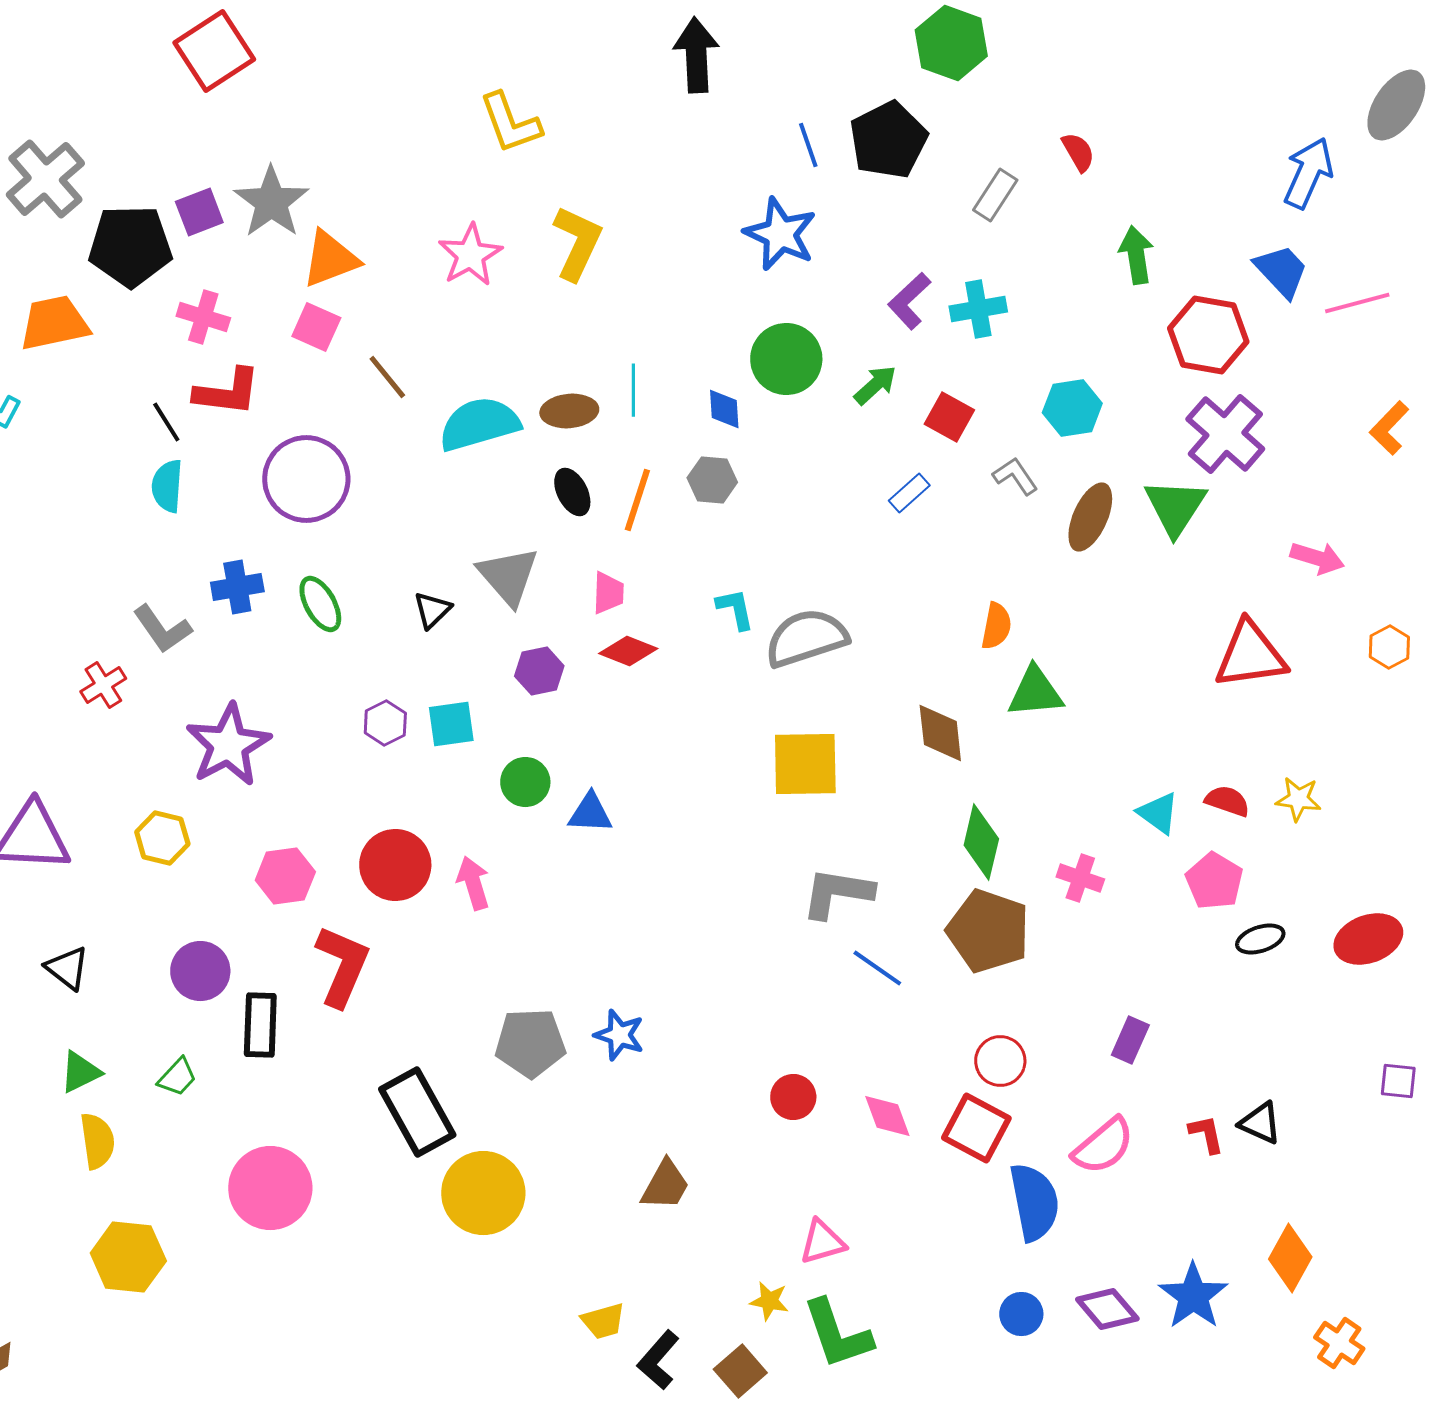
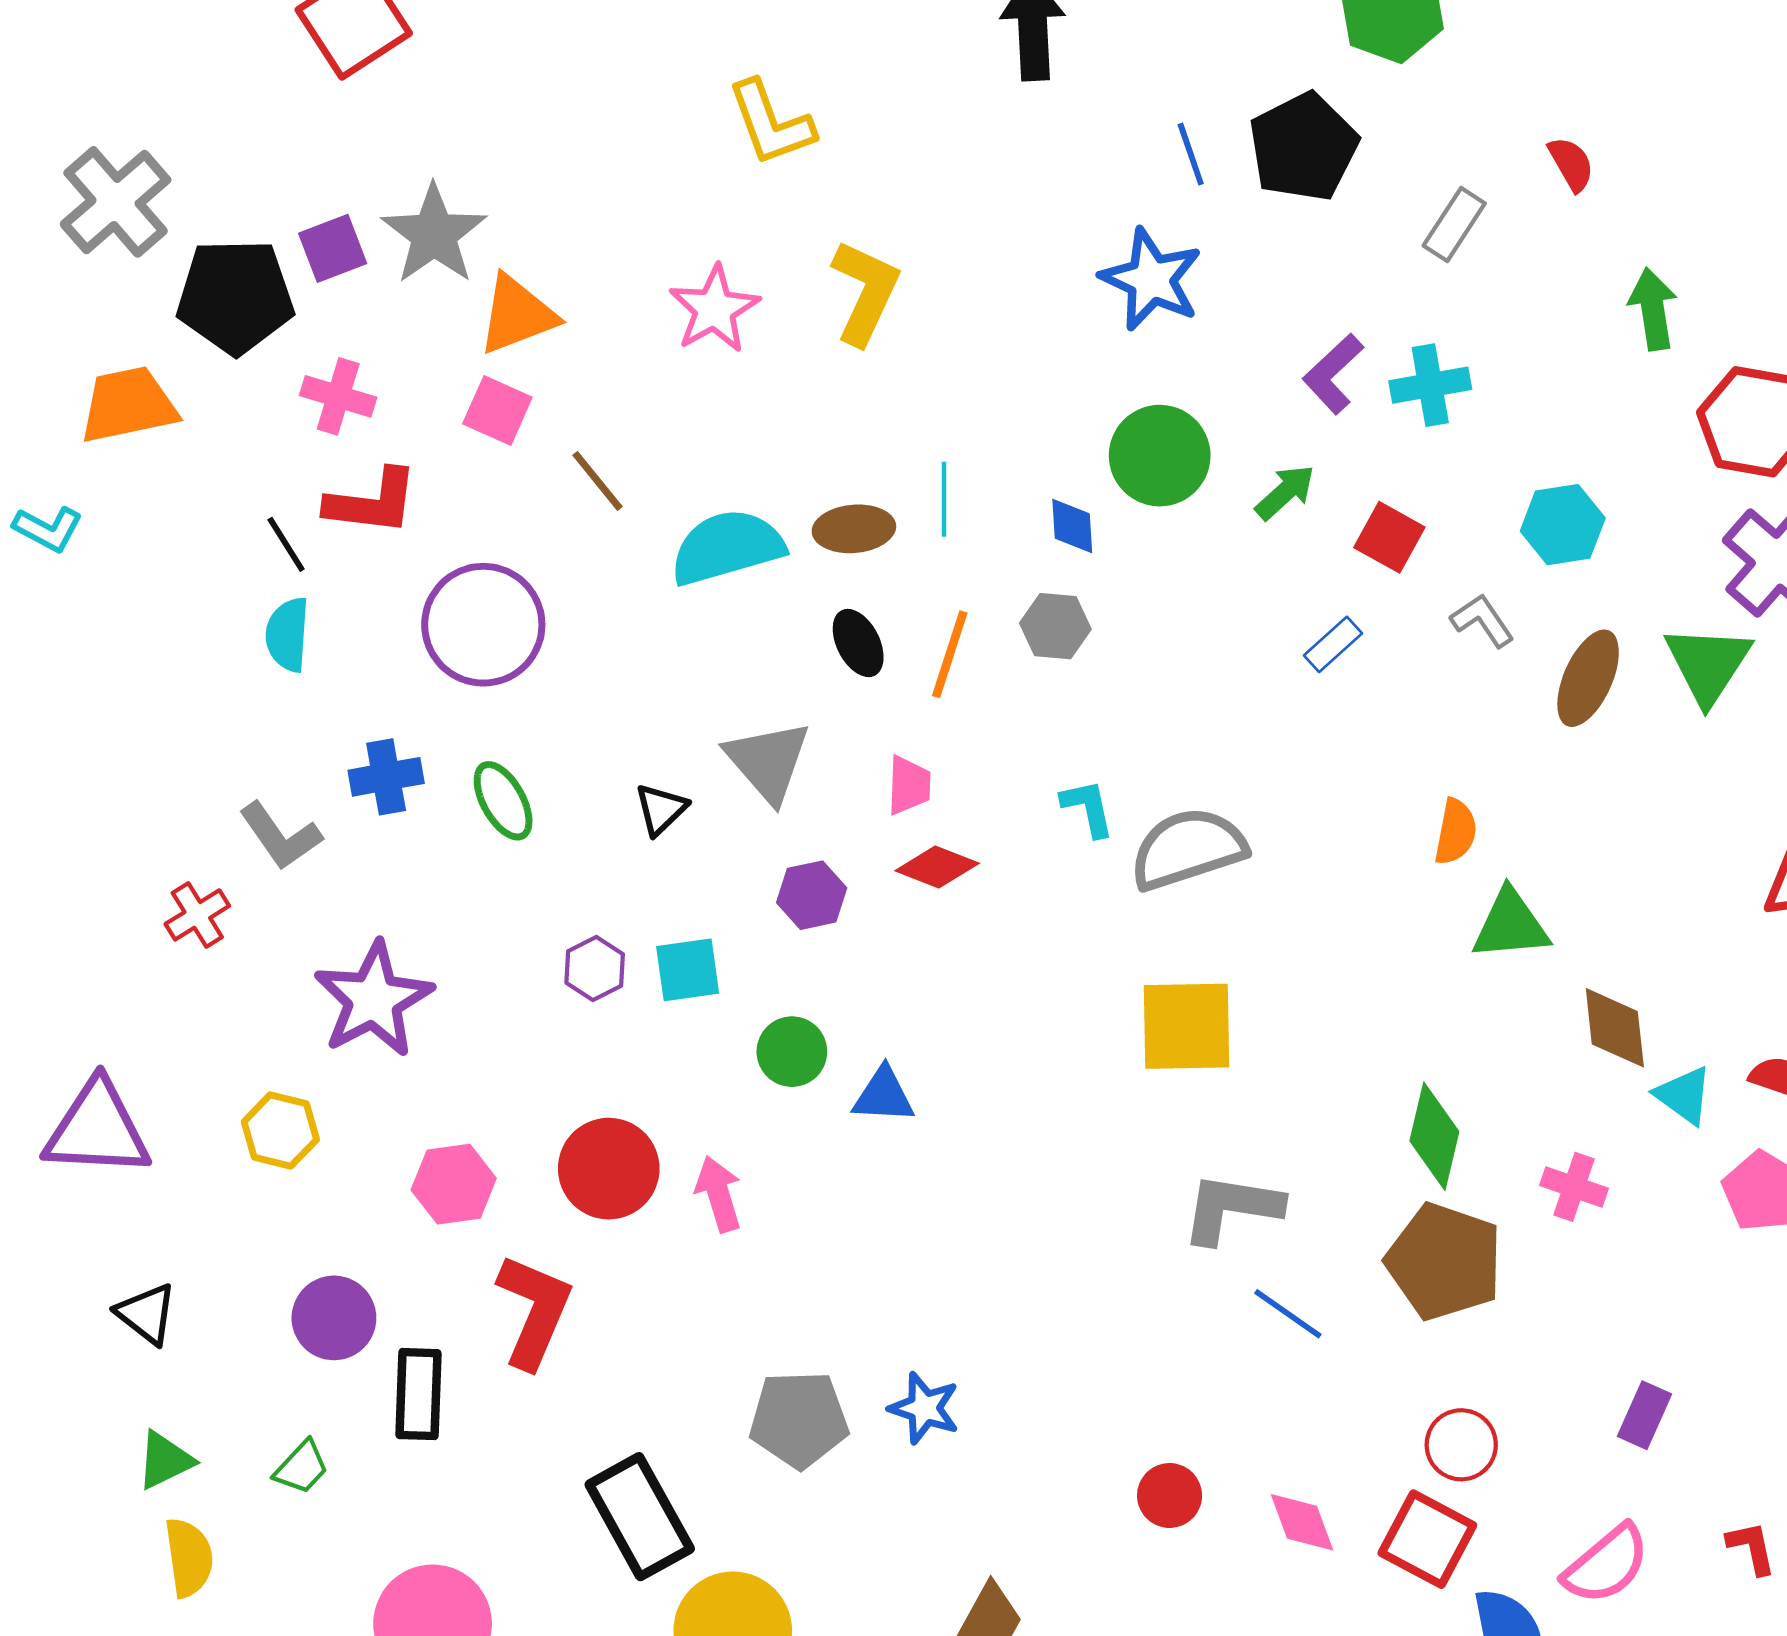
brown diamond: (940, 733) -> (1615, 1028), moved

